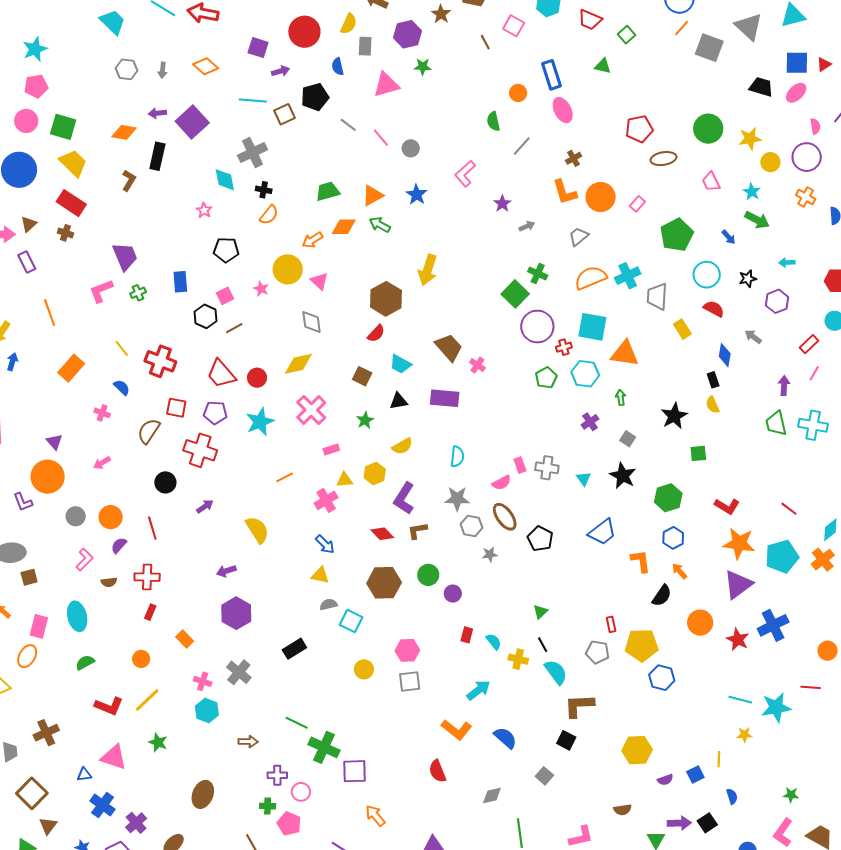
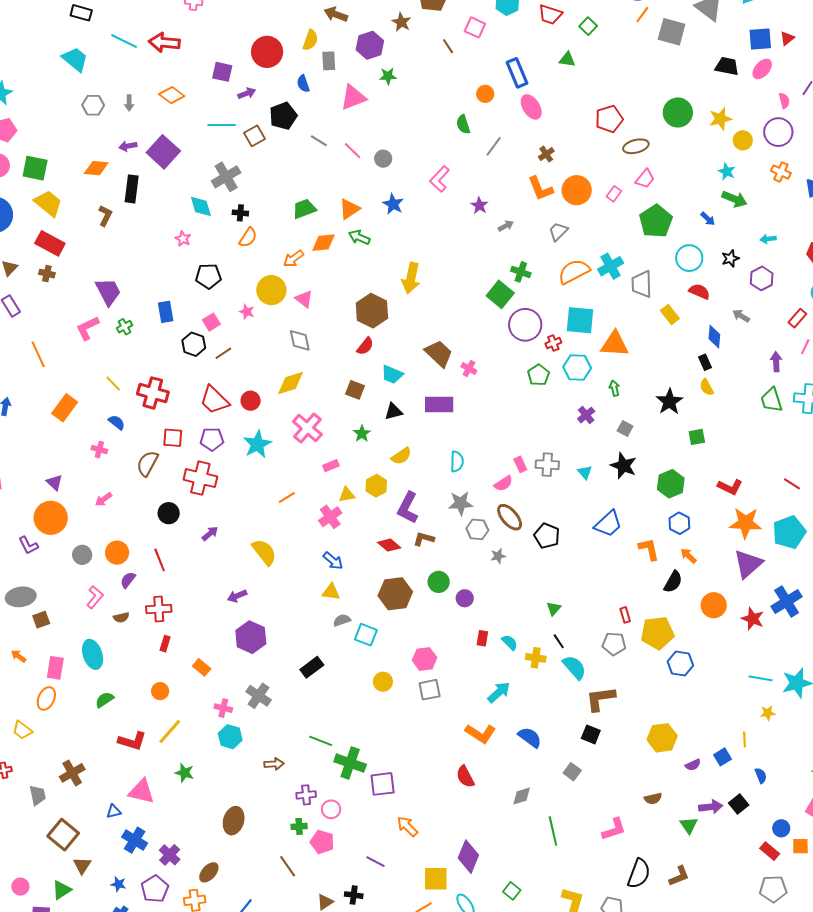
pink trapezoid: (711, 182) -> (645, 179), moved, turned -110
brown L-shape: (417, 531) -> (424, 539), turned 30

